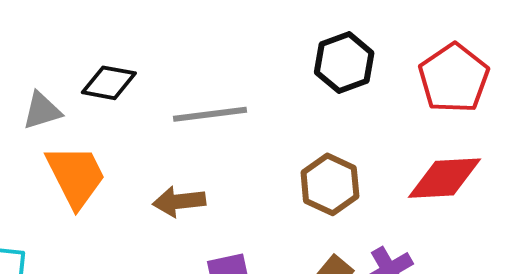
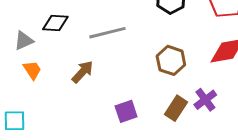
orange trapezoid: (76, 176) -> (32, 70), moved, size x0.6
brown arrow: (179, 201) -> (83, 72), moved, turned 145

